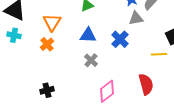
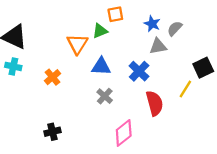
orange triangle: (52, 22) -> (77, 44), moved
yellow line: (159, 54) -> (185, 89), turned -56
red semicircle: (146, 84) -> (155, 103), moved

